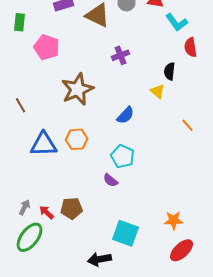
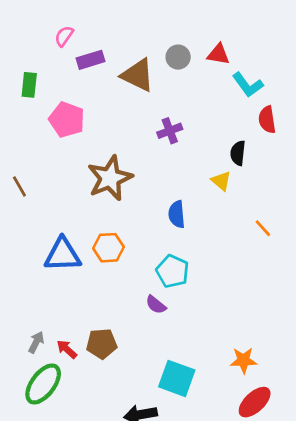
brown line: (21, 105) -> (19, 186), moved
blue semicircle: (126, 115) -> (177, 214), turned 132

